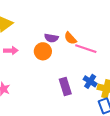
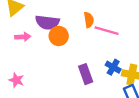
purple semicircle: (51, 38) -> (47, 22), moved, size x1.5
orange semicircle: (70, 38) -> (89, 20), turned -144

